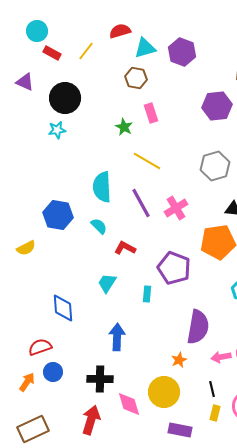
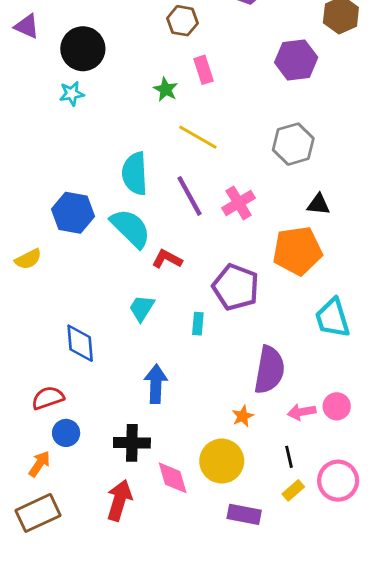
cyan semicircle: (99, 226) -> (131, 228), size x1.8
orange arrow: (27, 382) -> (39, 464), moved
yellow rectangle: (215, 413) -> (293, 490), turned 35

